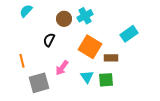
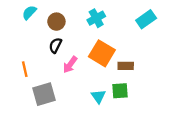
brown circle: (64, 19) -> (56, 22), moved
cyan rectangle: (129, 34) -> (146, 19), moved
pink arrow: (62, 68) -> (70, 65), moved
cyan triangle: (87, 77) -> (98, 96), moved

